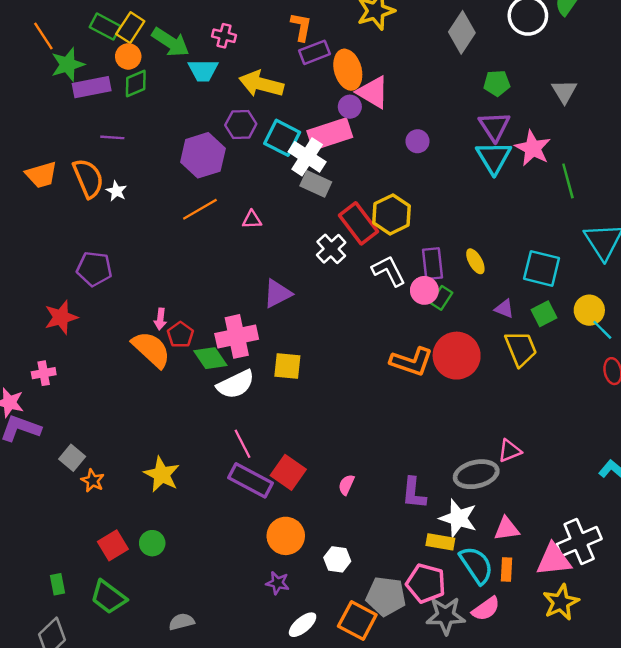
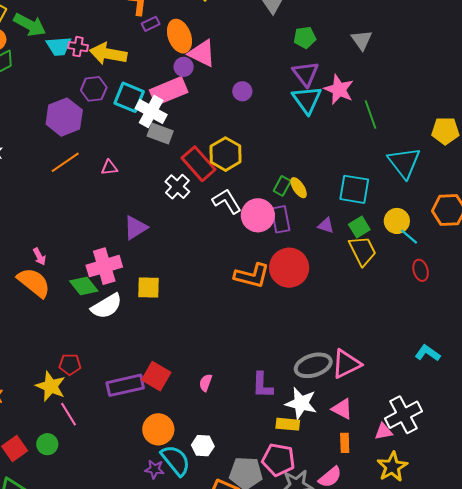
pink cross: (224, 36) -> (78, 47), moved
purple rectangle: (315, 52) -> (151, 24), size x0.7
purple rectangle: (432, 264) -> (281, 219), moved
pink circle: (424, 290) -> (258, 215), size x1.4
green rectangle: (442, 298) -> (282, 186), moved
pink arrow: (160, 319) -> (39, 257), turned -30
red pentagon: (180, 335) -> (70, 364), moved, turned -30
yellow trapezoid: (521, 349) -> (362, 251), moved
pink line: (242, 444) -> (68, 414), moved
pink triangle: (510, 451) -> (346, 364), moved, size x1.5
purple rectangle: (250, 480) -> (125, 385), turned -36
pink triangle: (507, 529) -> (342, 409), turned 40
pink triangle: (554, 560) -> (384, 432), size x0.6
cyan semicircle: (476, 565) -> (176, 460), moved

